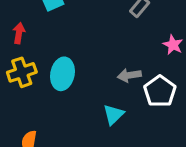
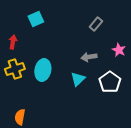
gray arrow: (129, 75) -> (89, 57), moved
cyan triangle: (113, 115) -> (78, 79), moved

